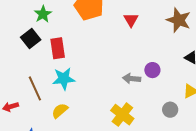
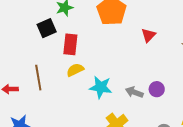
cyan star: (64, 79) -> (101, 87), moved
yellow semicircle: (60, 111) -> (75, 70), moved

